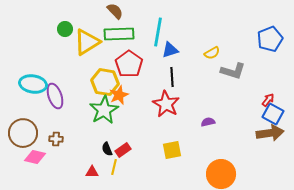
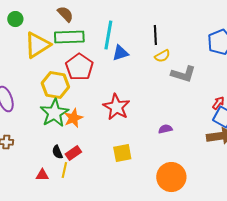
green circle: (65, 29) -> (15, 19), moved
black line: (172, 77) -> (155, 35), moved
orange star: (119, 95) -> (73, 118), moved
purple semicircle: (208, 122) -> (165, 129), moved

